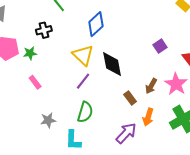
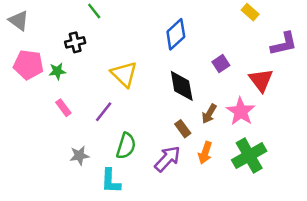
blue diamond: (96, 24) -> (176, 34), moved
black diamond: (112, 64) -> (182, 86), moved
purple line: (83, 81) -> (104, 112), moved
purple arrow: (126, 133) -> (167, 159), moved

